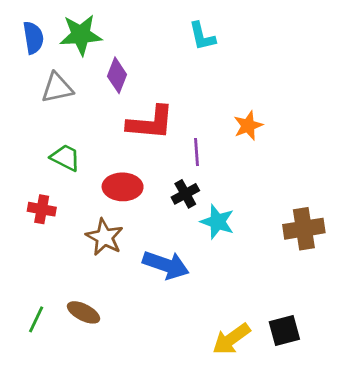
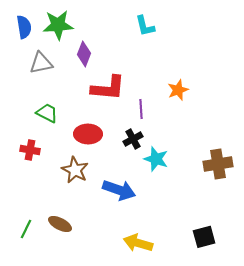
yellow arrow: (231, 339) -> (138, 243), moved, turned 52

